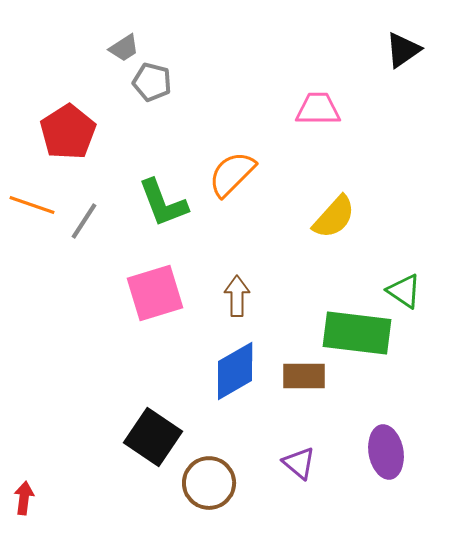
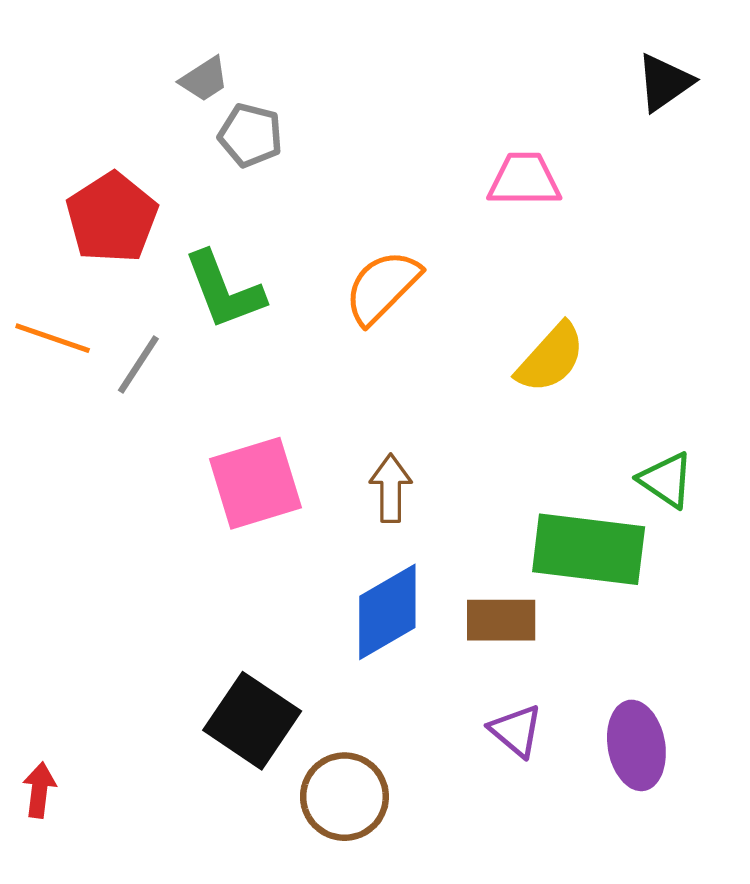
green L-shape: (163, 203) -> (224, 290), moved
purple triangle: (299, 463) -> (516, 731), moved
red arrow: (24, 498) -> (39, 790), moved

